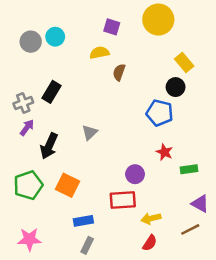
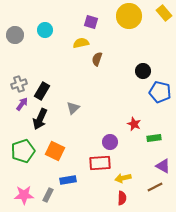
gray circle: (31, 42) -> (15, 35), moved
yellow rectangle: (184, 62) -> (164, 13), moved
black rectangle: (52, 92) -> (42, 91), moved
blue pentagon: (160, 113) -> (160, 92), moved
red semicircle: (150, 243) -> (122, 198), turned -32
gray rectangle: (87, 245) -> (48, 195), moved

